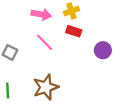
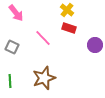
yellow cross: (71, 11) -> (67, 10), turned -32
pink arrow: (41, 14) -> (16, 13), moved, turned 42

